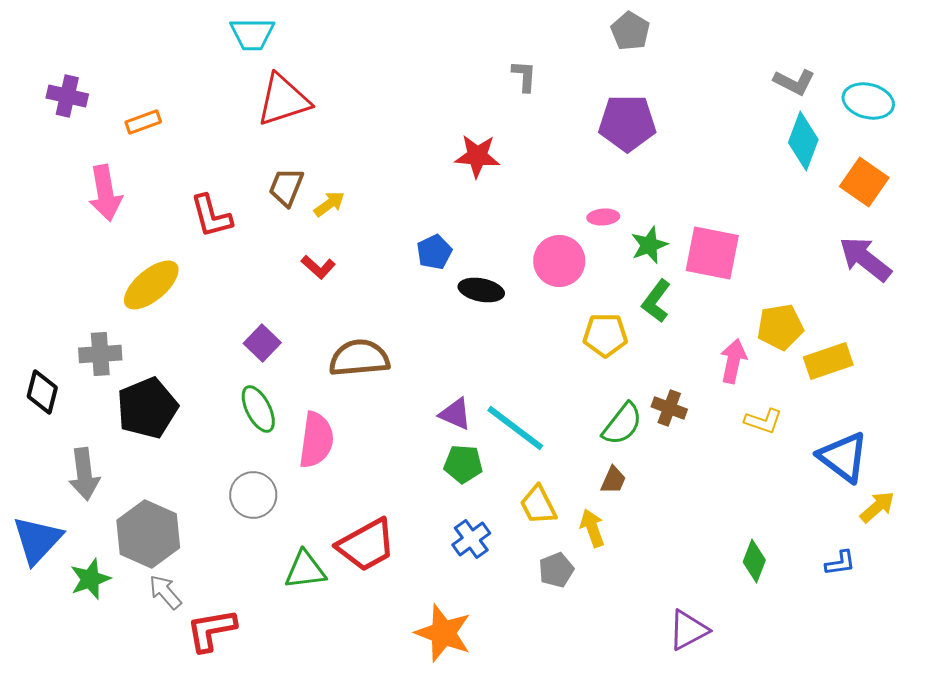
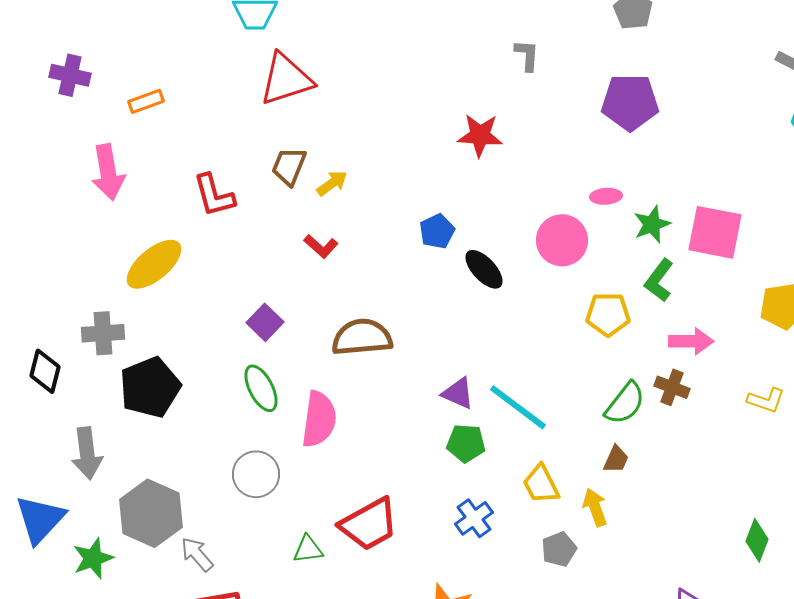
black ellipse: (481, 290) -> (484, 269), turned 36
pink arrow: (733, 361) -> (691, 341), moved, turned 78
green triangle: (305, 570) -> (308, 549), size x0.7
gray arrow: (165, 592) -> (197, 554), moved

